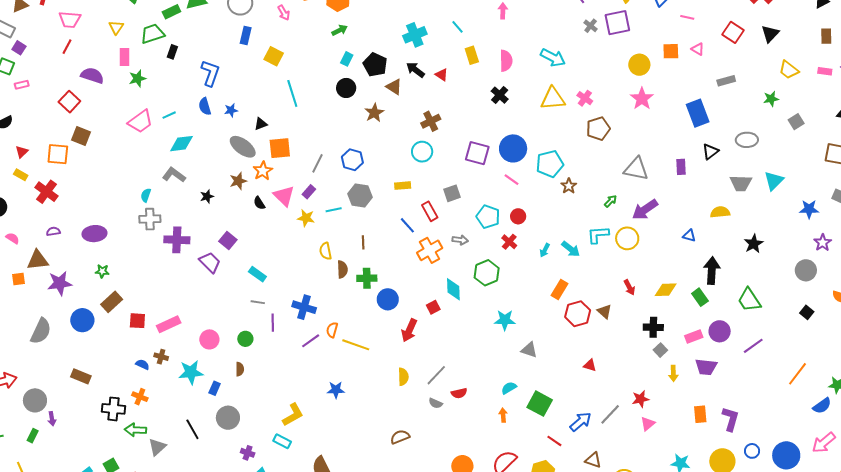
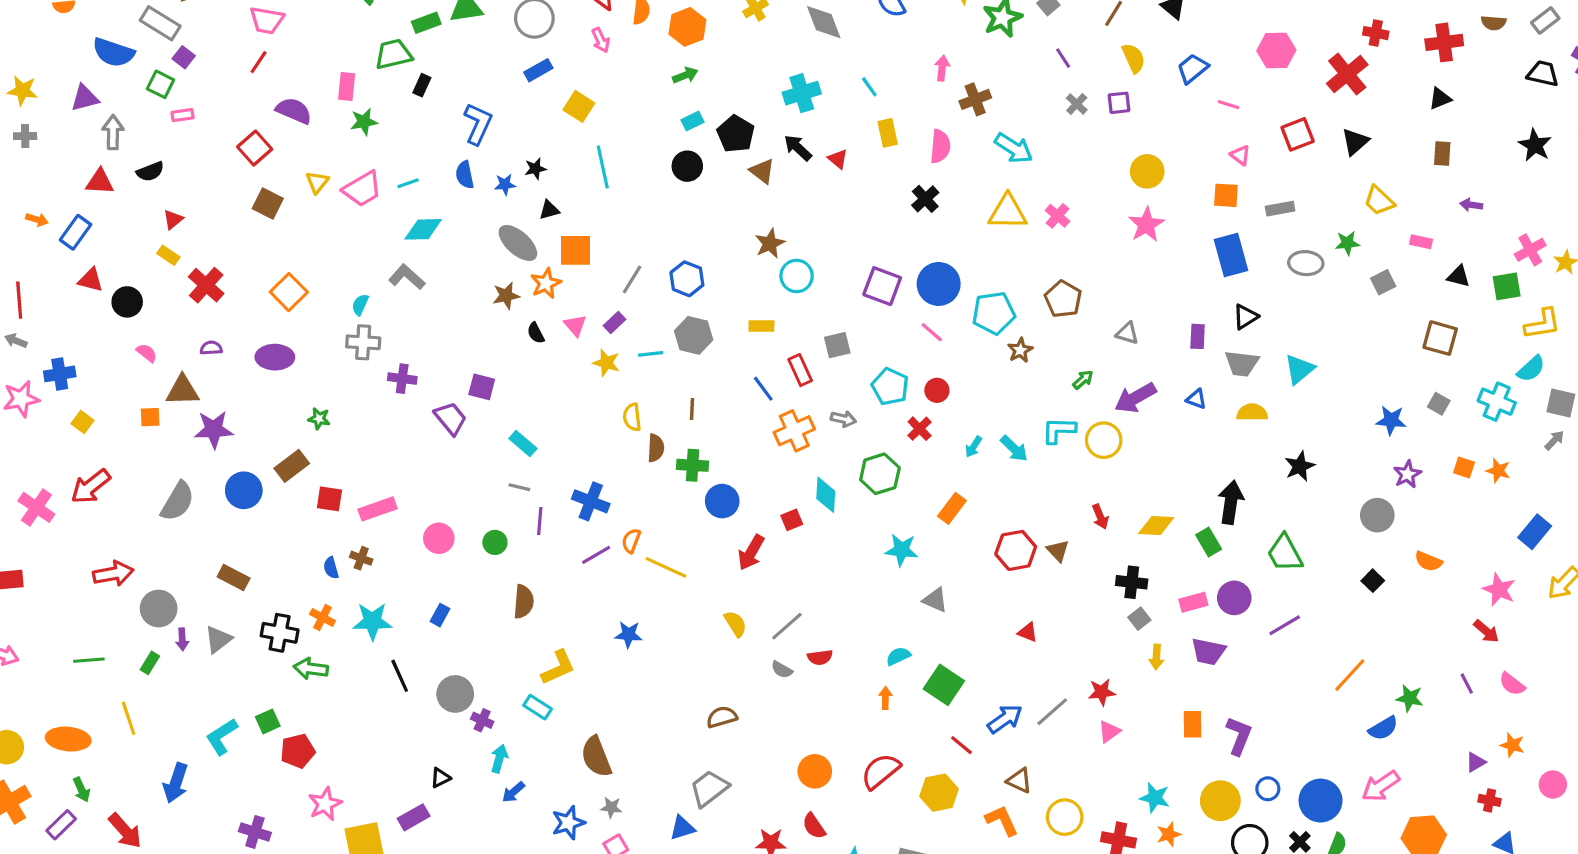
purple square: (617, 23) -> (1119, 103), size x0.6
yellow triangle: (116, 27) -> (317, 182), moved
red square: (733, 32) -> (1298, 134), turned 30
blue rectangle: (246, 35) -> (538, 70), turned 42
orange square: (671, 51) -> (1226, 195), moved
cyan rectangle: (347, 59) -> (692, 121), turned 32
pink rectangle: (825, 71) -> (1421, 242), moved
brown star: (374, 113) -> (770, 243), moved
brown cross: (431, 121) -> (975, 99), moved
brown pentagon: (598, 129) -> (1063, 299), moved, turned -30
gray ellipse: (747, 140) -> (1306, 263), moved
orange square: (58, 154) -> (289, 292), moved, turned 35
gray triangle: (636, 169) -> (1127, 333), size x0.6
cyan triangle: (774, 181) -> (1299, 369), moved
gray trapezoid: (741, 183) -> (1242, 363), moved
black star: (207, 196) -> (535, 169), moved
pink triangle: (284, 196) -> (575, 325), size x0.7
blue triangle: (689, 236) -> (1196, 399), moved
purple cross: (177, 240) -> (402, 379), size x0.7
purple square: (228, 241) -> (482, 387), turned -30
green star: (102, 271) -> (319, 419), moved
orange rectangle: (559, 290) -> (952, 508), moved
blue semicircle: (142, 365) -> (331, 568), turned -136
brown semicircle: (240, 369) -> (524, 602), moved, size x1.5
cyan star: (191, 372) -> (372, 621), moved
yellow semicircle: (403, 377) -> (735, 624), turned -36
gray circle: (228, 418) -> (455, 694), moved
gray triangle: (157, 447) -> (218, 639), moved

